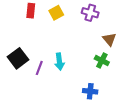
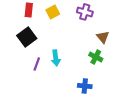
black square: (18, 58) -> (27, 37), moved

